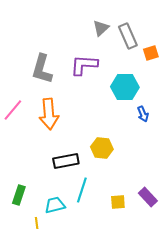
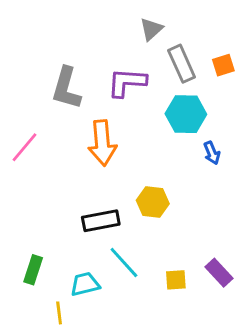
gray rectangle: (128, 36) -> (182, 64), moved
orange arrow: (49, 114) -> (102, 143), moved
cyan line: (82, 190) -> (124, 263), turned -60

